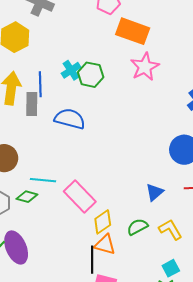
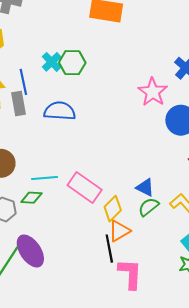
pink star: (145, 67) -> (153, 92), moved
blue triangle: (155, 192) -> (145, 187), moved, turned -42
orange triangle: (105, 245) -> (119, 231), turned -35

